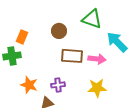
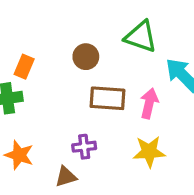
pink arrow: (97, 59) -> (149, 103), turned -84
orange star: (29, 85) -> (19, 155), moved

